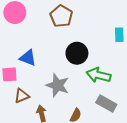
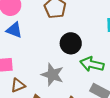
blue triangle: (28, 58) -> (14, 30), moved

